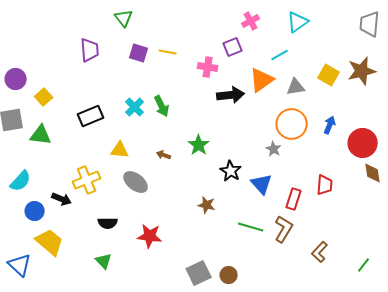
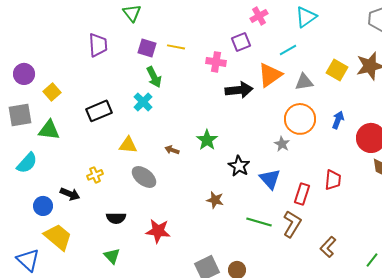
green arrow: (162, 106) -> (154, 77), moved
yellow cross: (87, 180) -> (95, 175), size x0.6
cyan semicircle: (21, 181) -> (27, 163), moved

